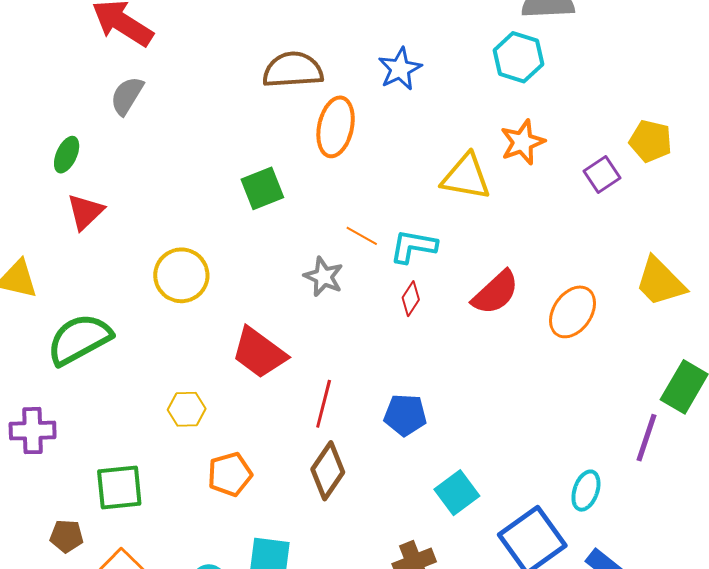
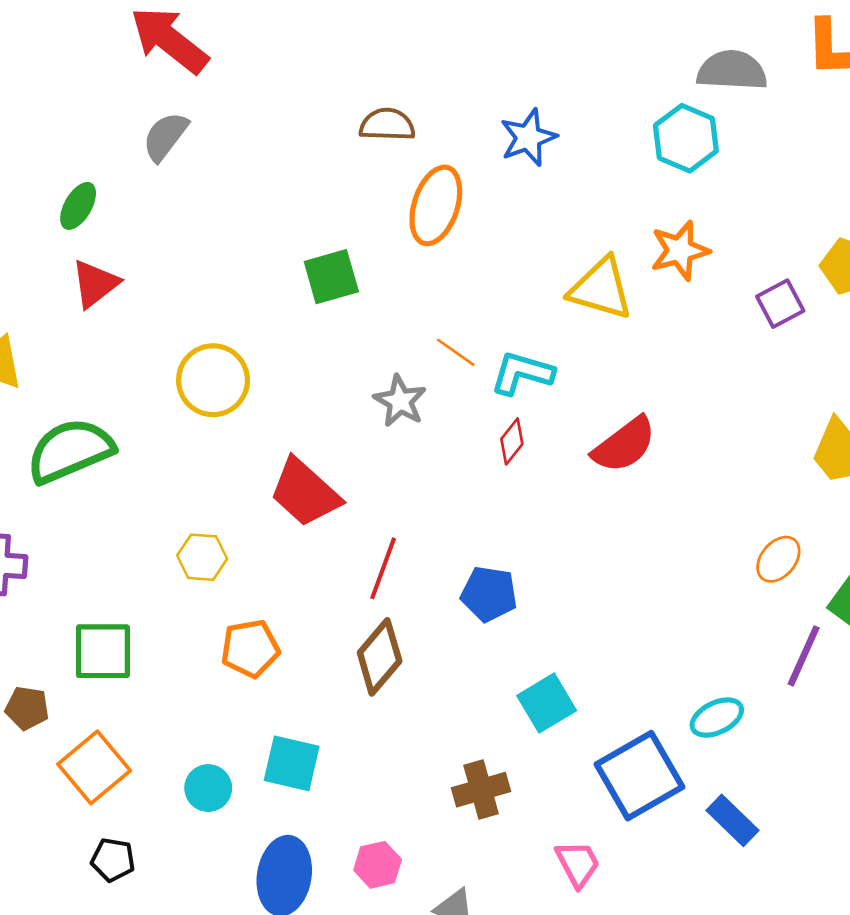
brown semicircle: (293, 70) -> (387, 125), size x0.7
orange ellipse: (573, 312) -> (778, 559), moved, size x0.7
cyan ellipse: (586, 491) -> (717, 718), turned 39

